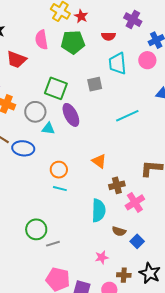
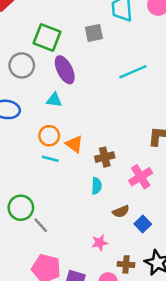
cyan triangle: (48, 128) -> (54, 100), moved
orange triangle: (99, 161) -> (74, 144), moved
brown cross: (117, 185) -> (105, 157), moved
cyan semicircle: (99, 210) -> (97, 186), size x0.6
brown semicircle: (119, 231) -> (121, 211), turned -40
gray line: (53, 244) -> (41, 225), turned 64

